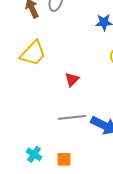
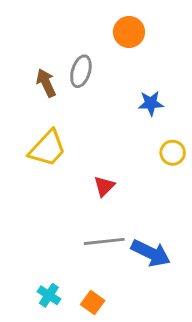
orange square: (64, 159) -> (93, 303), turned 35

